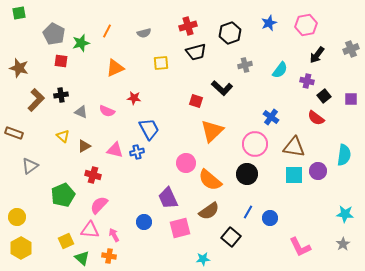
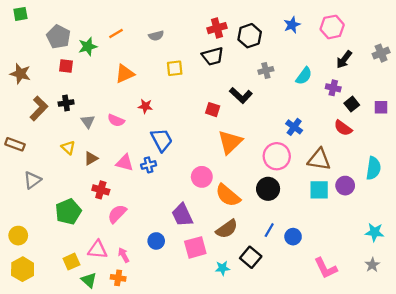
red cross: (188, 26) -> (217, 28), moved
orange line: (107, 31) -> (116, 33), turned 32
gray triangle: (81, 112) -> (88, 121), turned 32
pink semicircle: (99, 205) -> (117, 214), moved
cyan star: (203, 259) -> (222, 268), moved

